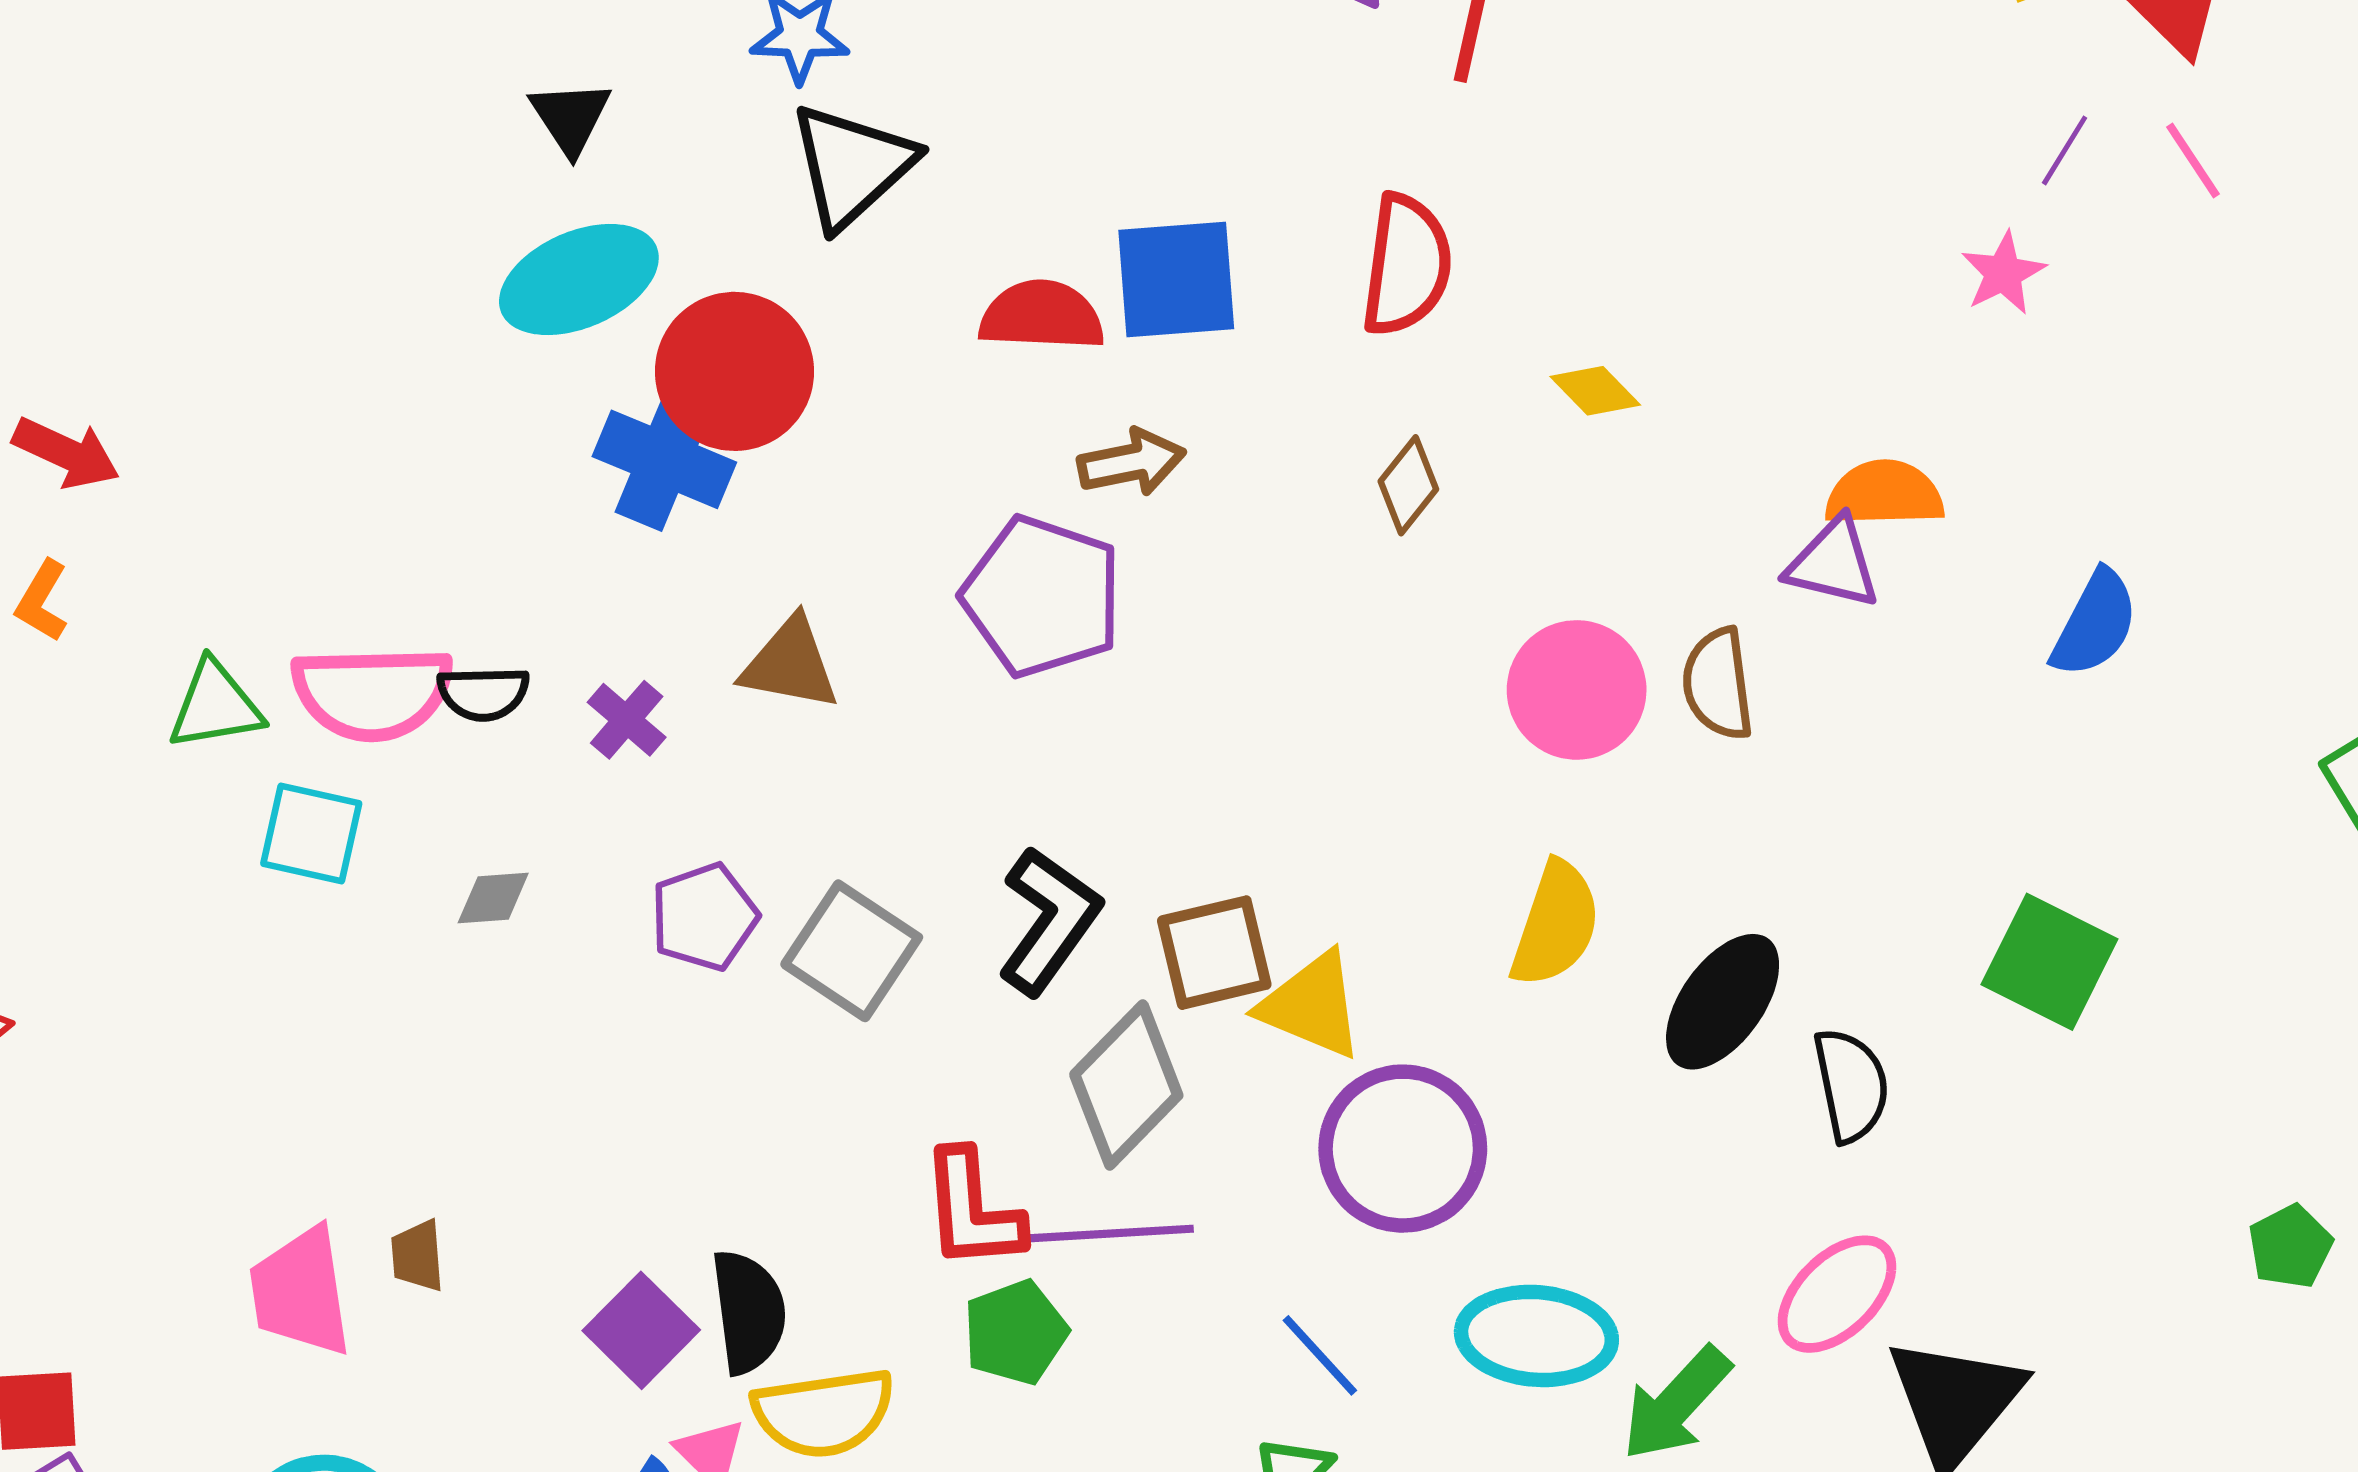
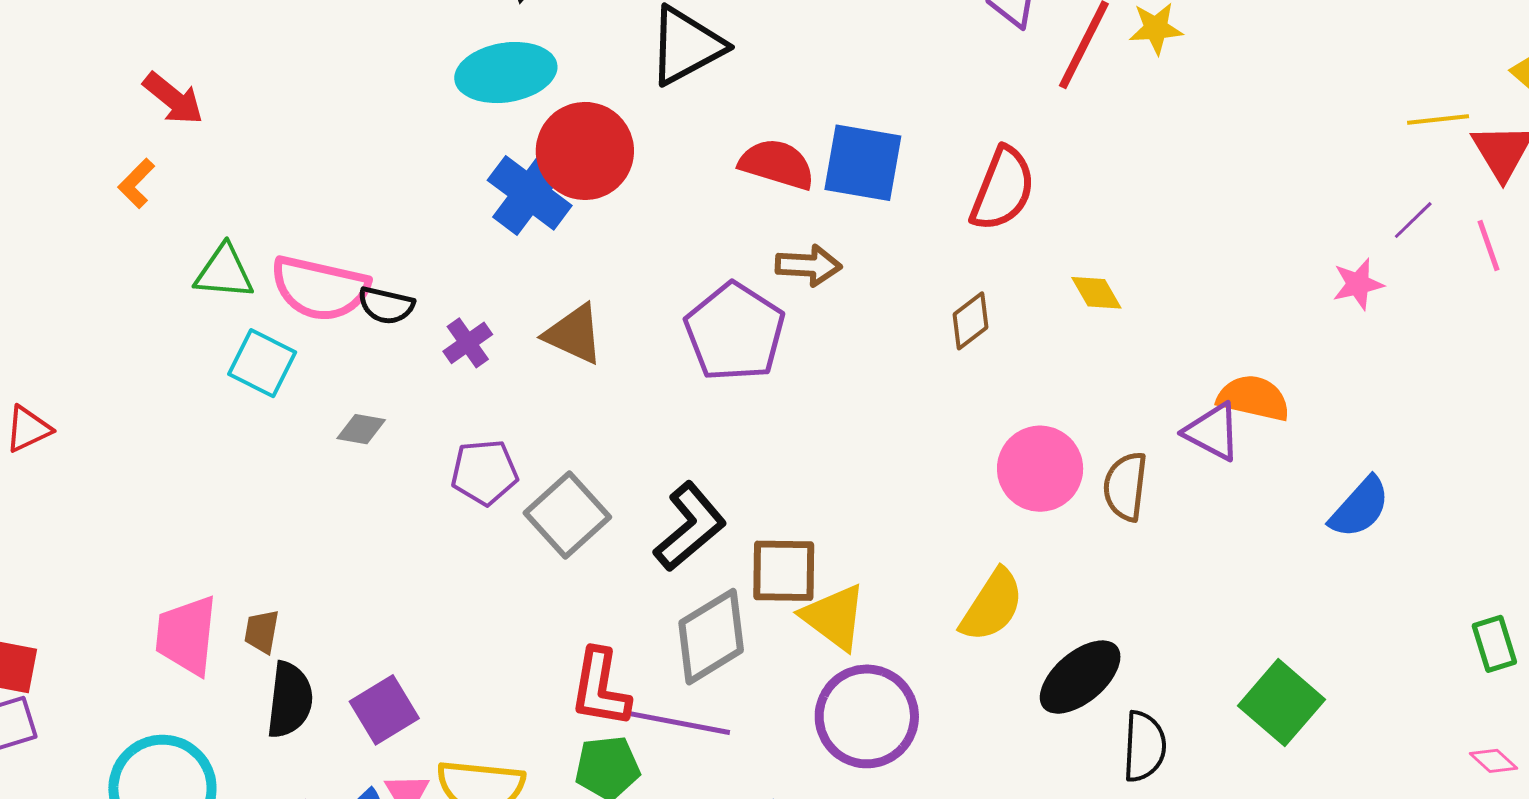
black semicircle: (749, 1312) -> (290, 700), moved

